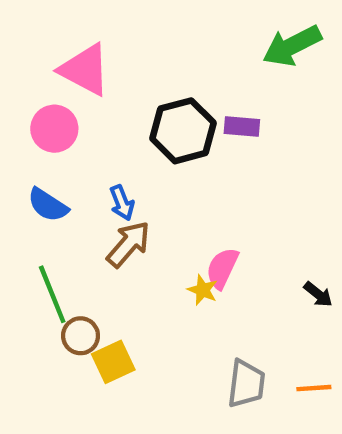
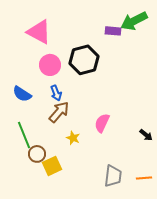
purple rectangle: (242, 126) -> (113, 31), moved
pink circle: (54, 129) -> (50, 65), moved
yellow star: (203, 290) -> (73, 138), moved

